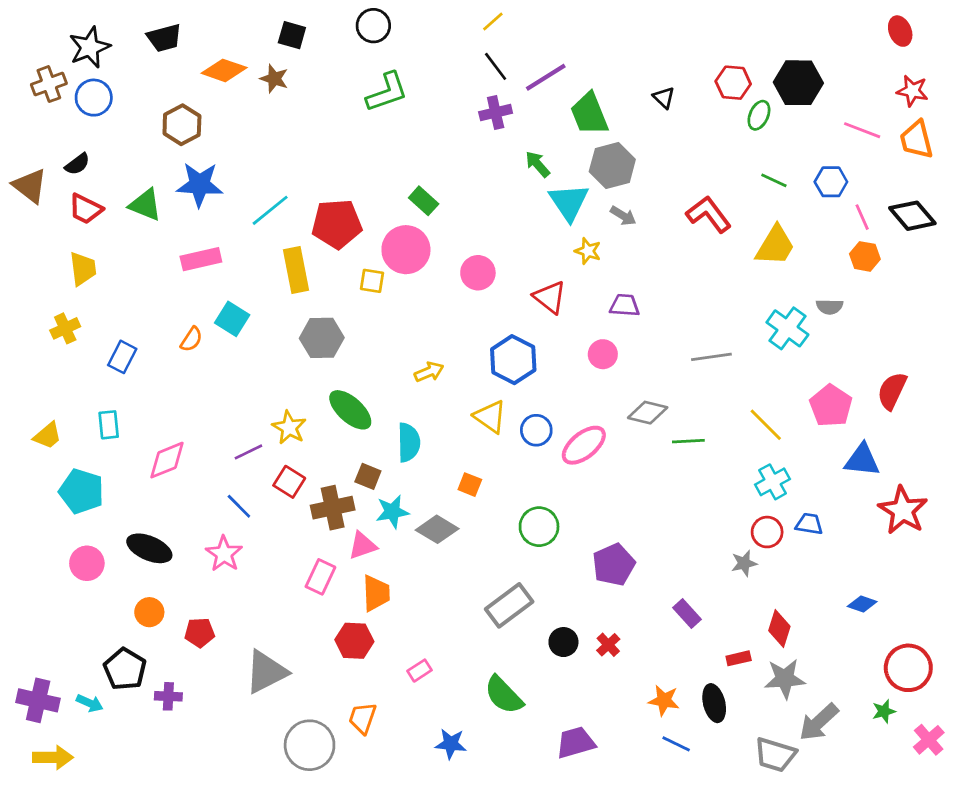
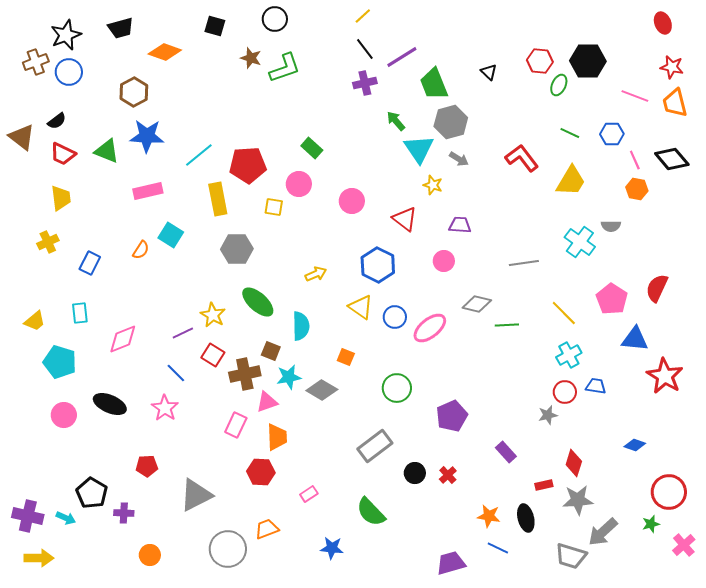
brown star: (274, 79) -> (251, 58), moved
pink circle: (406, 250) -> (299, 184), size x0.7
orange circle: (149, 612) -> (150, 555), moved
orange trapezoid: (363, 718) -> (267, 529), turned 50
purple trapezoid: (576, 742) -> (451, 563), moved

